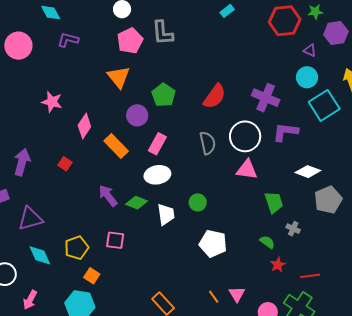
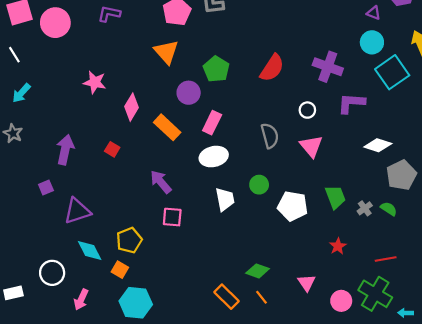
white circle: (245, 136) -> (307, 110), size x0.5
gray semicircle: (208, 143) -> (270, 136), moved
pink triangle: (247, 170) -> (311, 146), turned 45
green trapezoid: (274, 202) -> (335, 197), moved
green diamond: (137, 203) -> (258, 271), moved
gray cross: (293, 229) -> (365, 208), turned 32
pink square: (115, 240) -> (172, 217), moved
green semicircle: (267, 242) -> (389, 209), moved
white pentagon: (213, 244) -> (293, 206), moved
red star: (278, 265) -> (338, 246), moved
orange square: (92, 276) -> (120, 270), moved
orange line: (214, 297) -> (261, 297), moved

